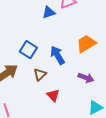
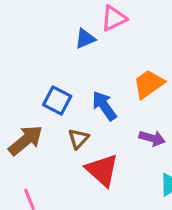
red triangle: (53, 95) -> (102, 170), size x1.6

